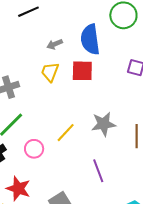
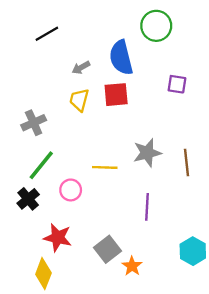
yellow line: (66, 133) -> (105, 167), turned 55
purple line: (98, 171) -> (147, 207), turned 30

